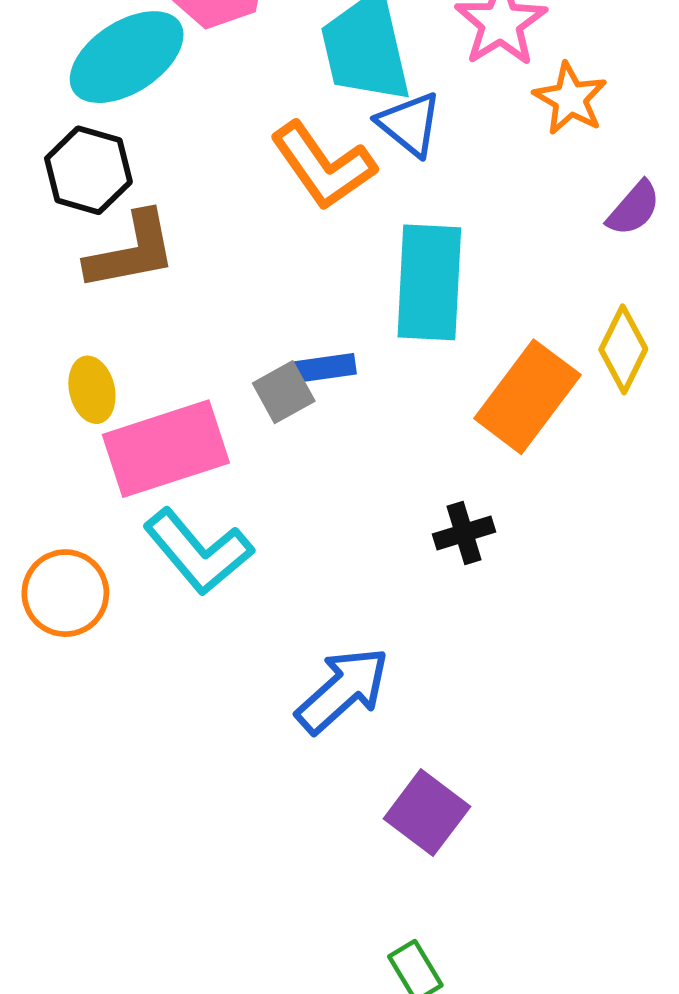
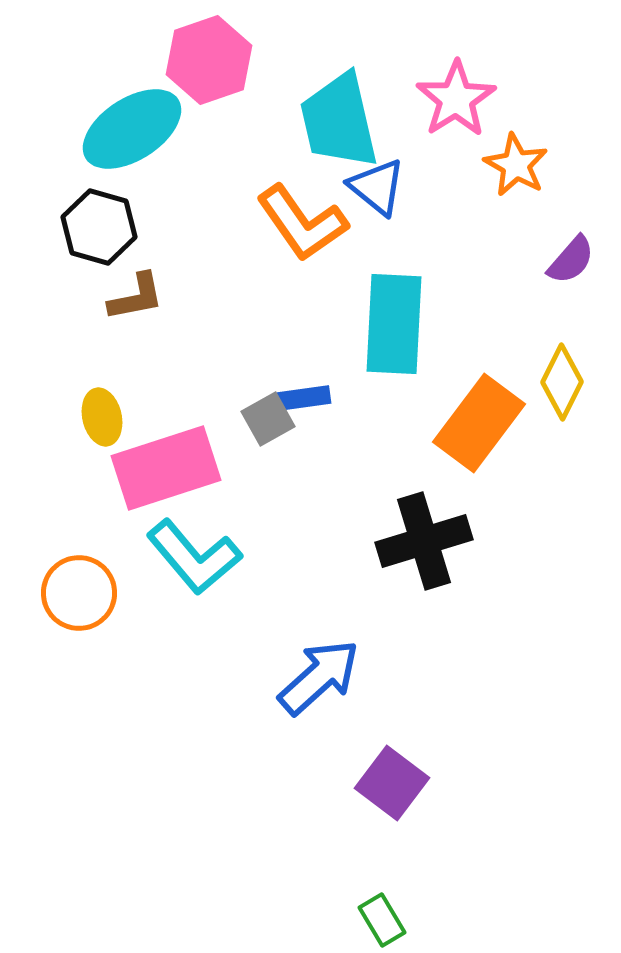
brown L-shape: (131, 251) -> (136, 297), size x0.7
black cross: (464, 533) -> (424, 541), size x1.8

